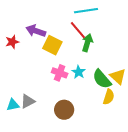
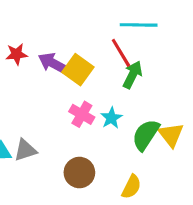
purple arrow: (36, 31) -> (53, 63), moved
green semicircle: (102, 79) -> (146, 135), turned 65
yellow semicircle: (109, 97) -> (131, 187), moved

